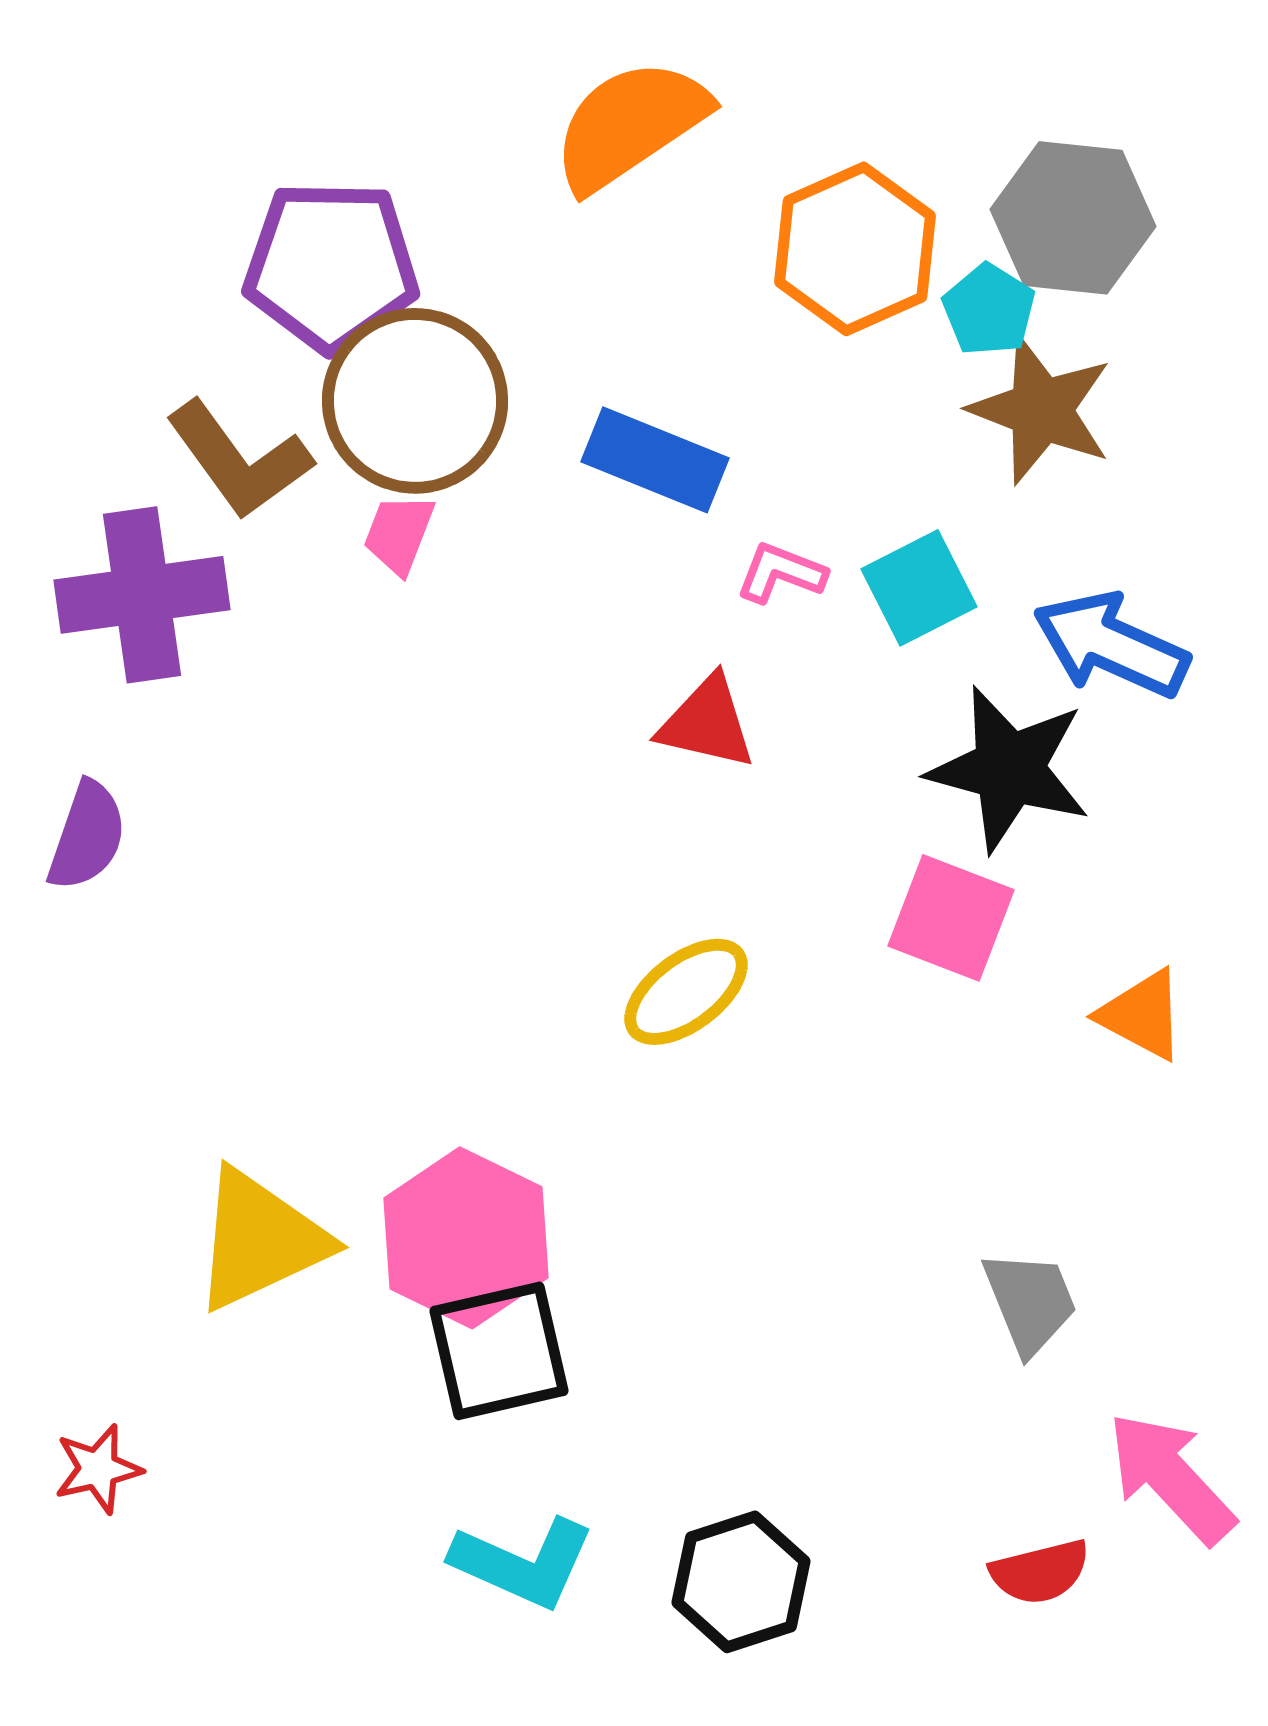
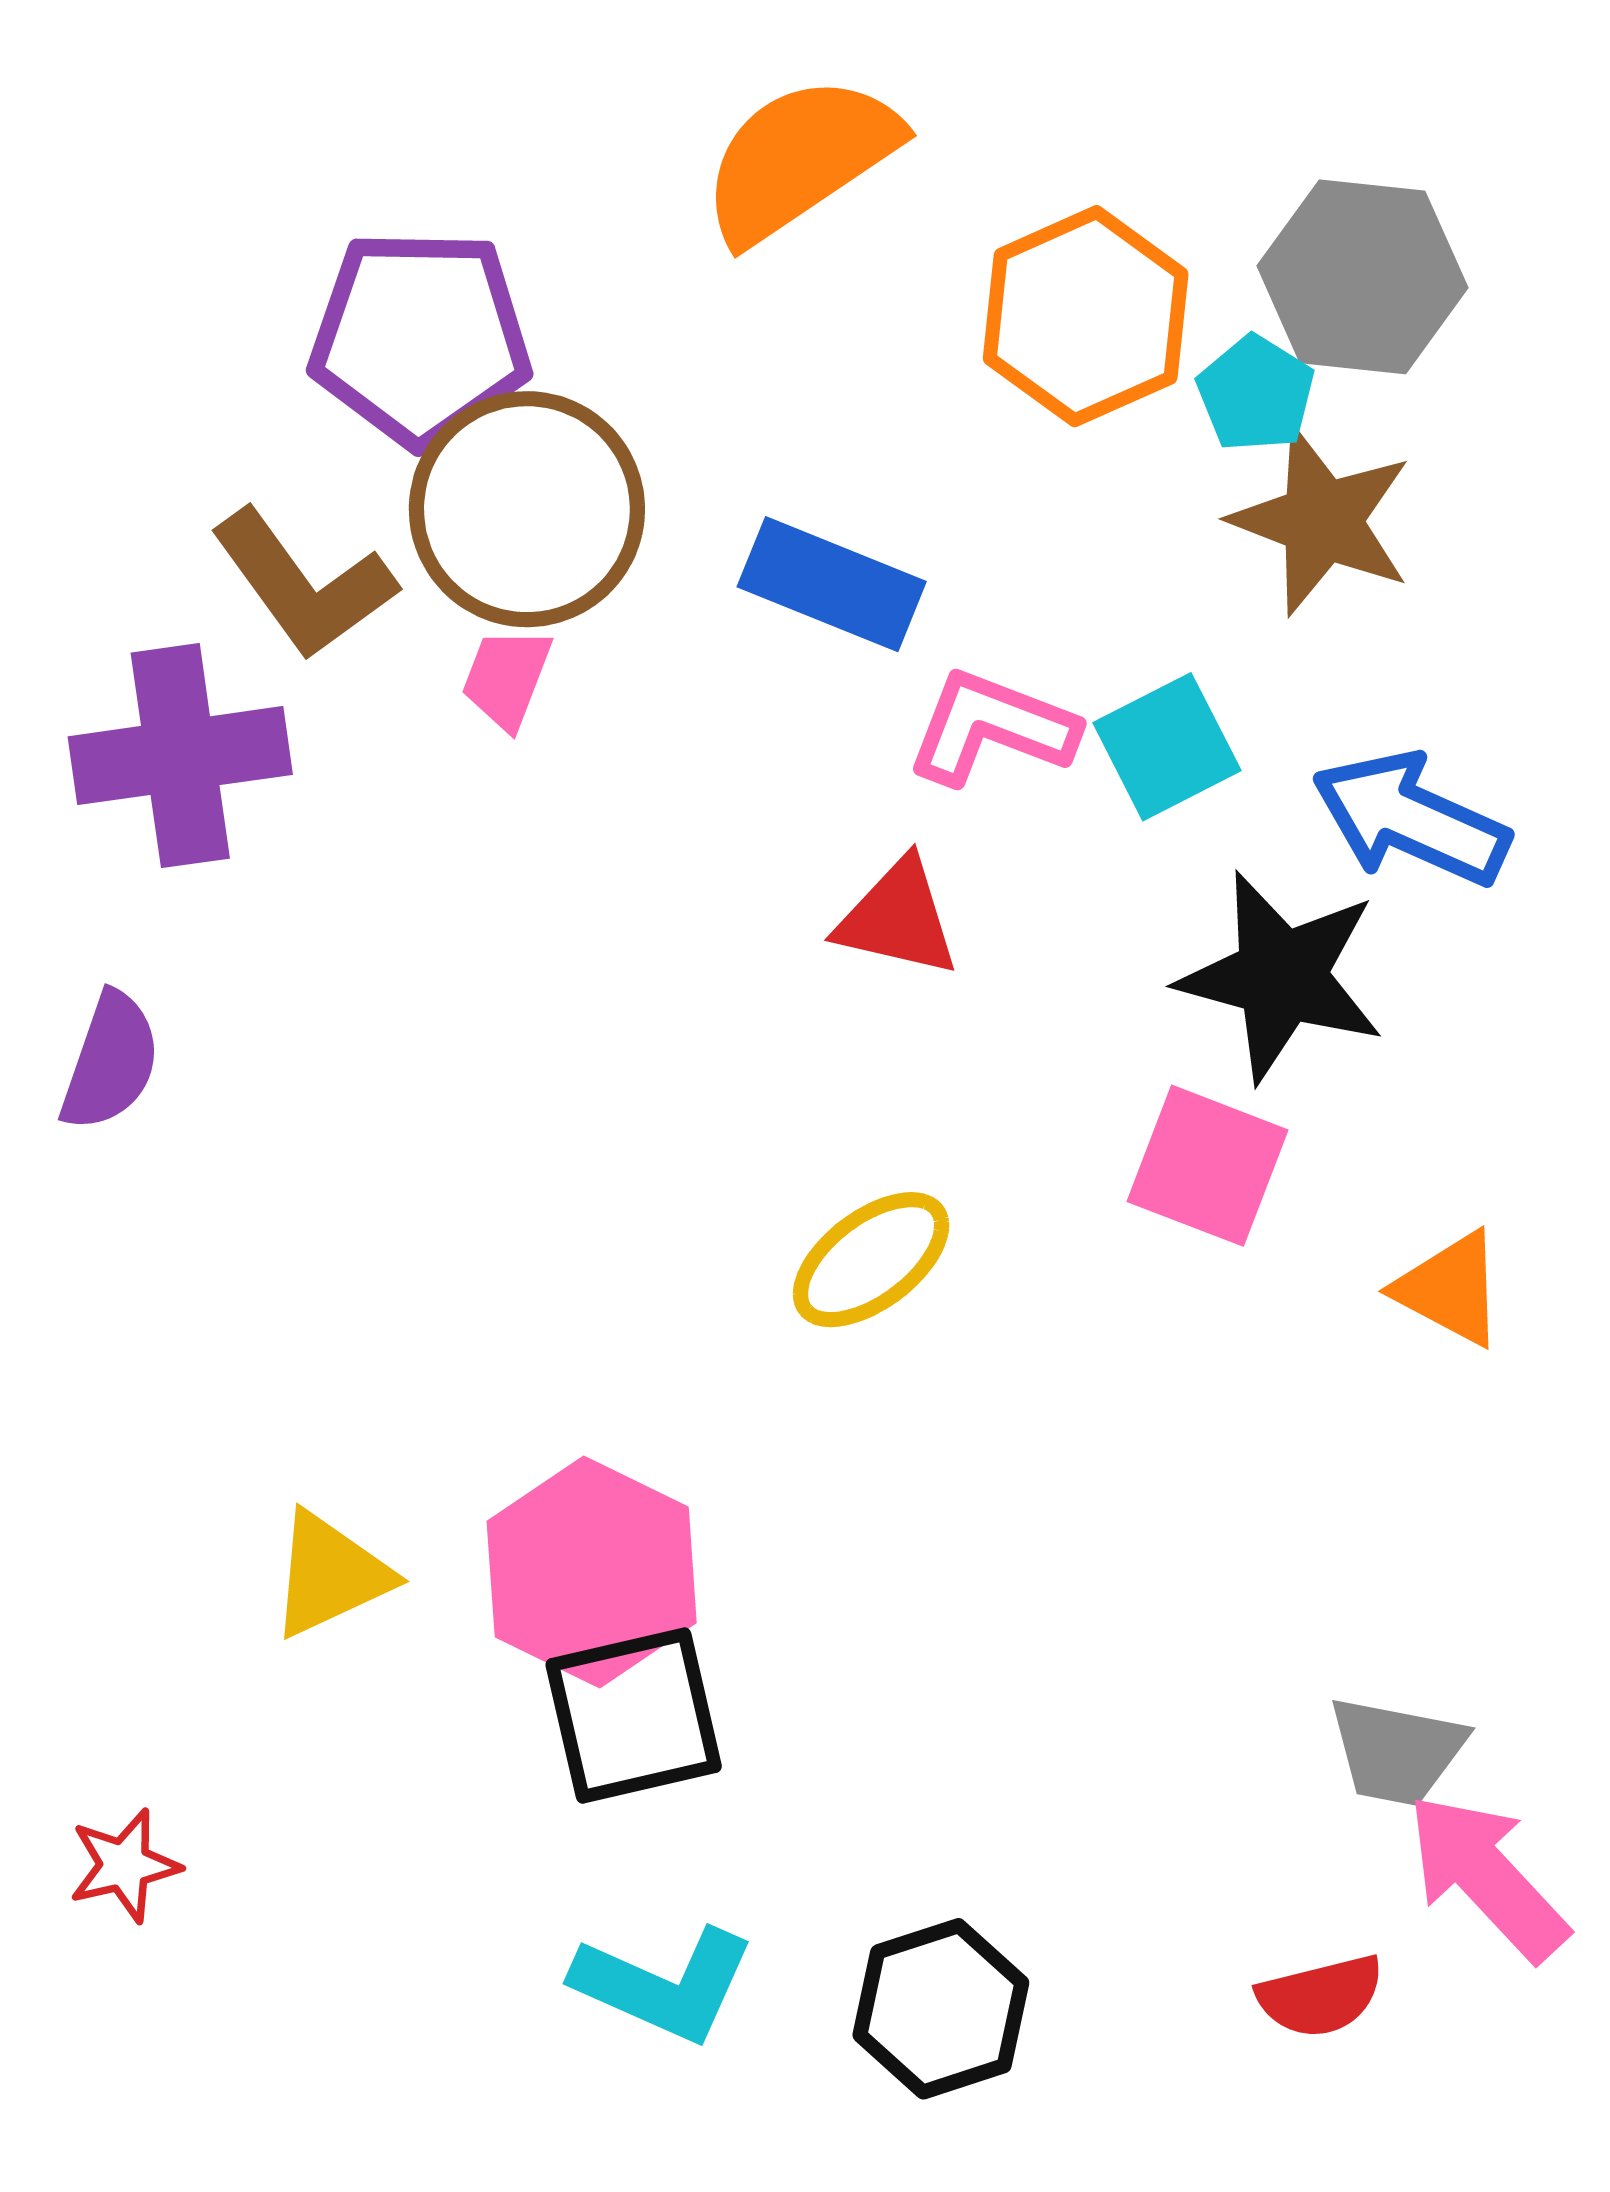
pink L-shape: (781, 573) -> (992, 728), size x1.5
yellow triangle: (260, 1240) -> (330, 1575), size x0.7
gray trapezoid: (1030, 1302) -> (1397, 1751), moved, turned 123

